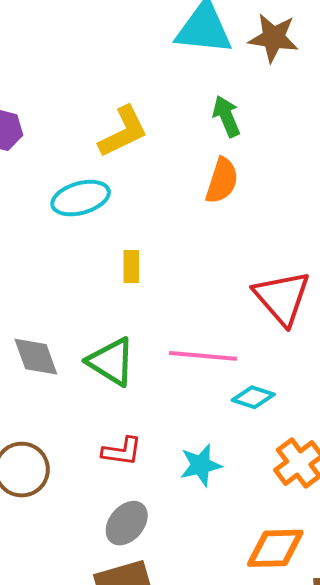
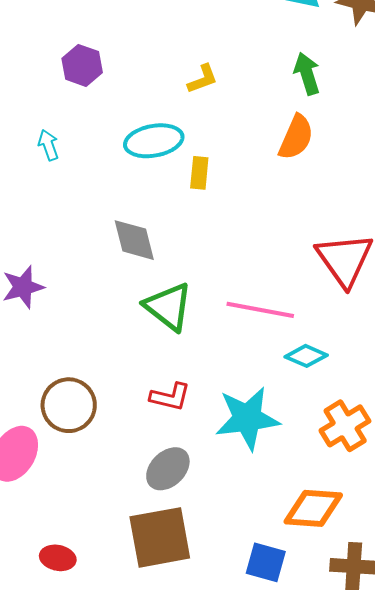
yellow L-shape: (123, 132) -> (203, 79), size x0.6
yellow rectangle: (131, 266) -> (199, 173), moved
gray diamond: (36, 357) -> (134, 240), moved
cyan star: (201, 465) -> (247, 418), size x1.5

